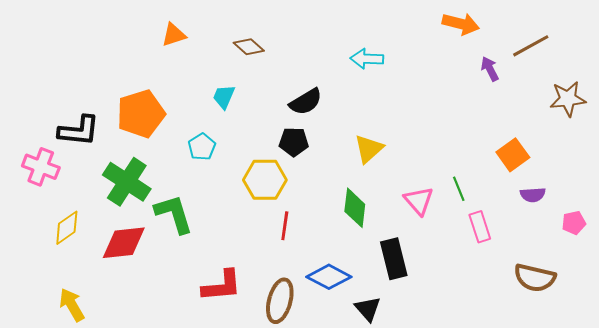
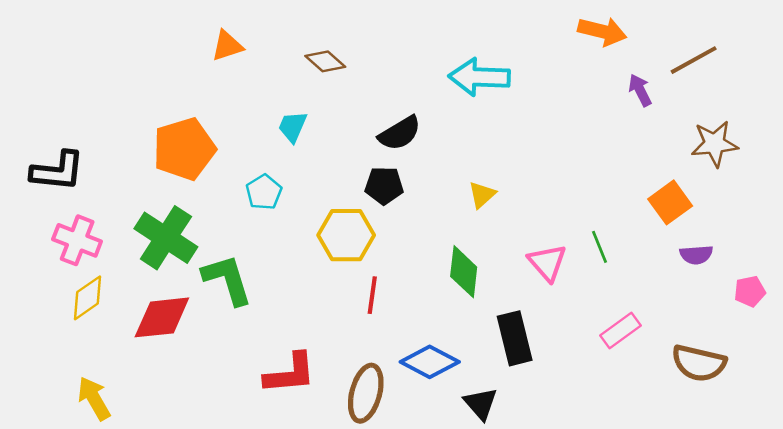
cyan arrow: (367, 59) -> (479, 77), size x1.4
brown star: (568, 99) -> (714, 144), moved
black L-shape: (79, 131) -> (57, 171), moved
yellow triangle: (369, 149) -> (482, 195), size x0.7
pink cross: (41, 167) -> (77, 240), moved
pink rectangle: (480, 227) -> (620, 330), moved, turned 72

